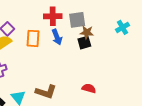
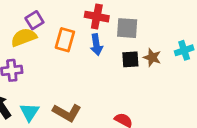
brown star: (87, 32) -> (152, 57), moved

